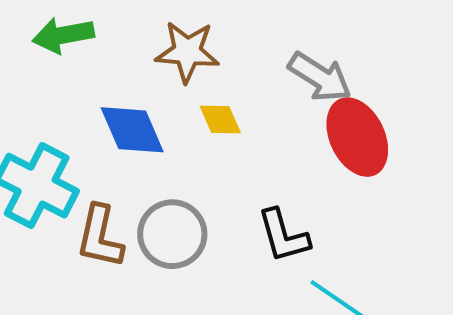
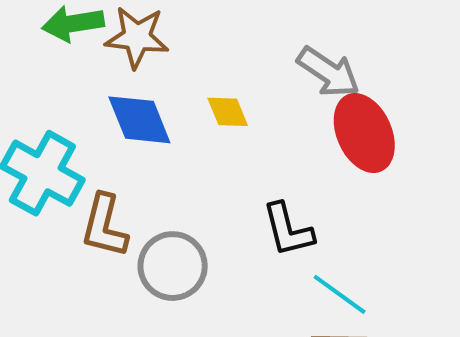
brown star: (187, 52) -> (137, 37), moved
gray circle: (172, 234) -> (173, 266), moved

